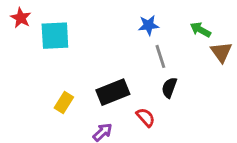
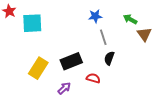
yellow rectangle: (64, 102) -> (38, 68), size x1.5
red semicircle: (146, 117) -> (93, 78), turned -32

